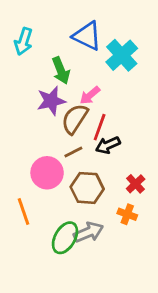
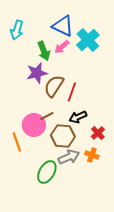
pink arrow: (90, 95) -> (62, 47), moved
black arrow: (108, 145) -> (78, 117), moved
brown line: (73, 152) -> (47, 116), moved
orange line: (24, 211) -> (17, 142), moved
gray arrow: (89, 232) -> (69, 157), moved

